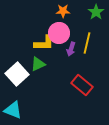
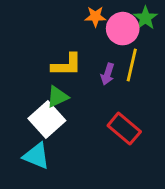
pink circle: (59, 33) -> (123, 29), moved
white square: (17, 74) -> (47, 120), moved
cyan triangle: (13, 110) -> (36, 156), moved

